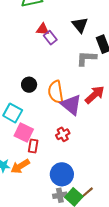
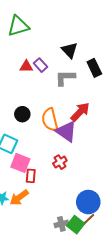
red triangle: (43, 29) -> (26, 66), moved
gray L-shape: (86, 58) -> (65, 78), moved
red arrow: (95, 95) -> (80, 112), moved
blue circle: (62, 174) -> (88, 202), moved

